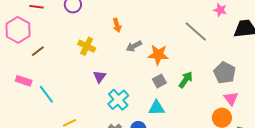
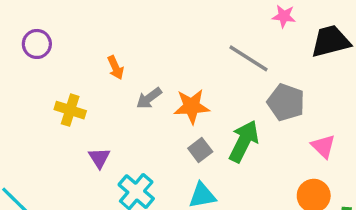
gray pentagon: (225, 73) -> (286, 102), moved
green arrow: (186, 80) -> (244, 141), size x1.4
pink triangle: (231, 99) -> (323, 146), moved

